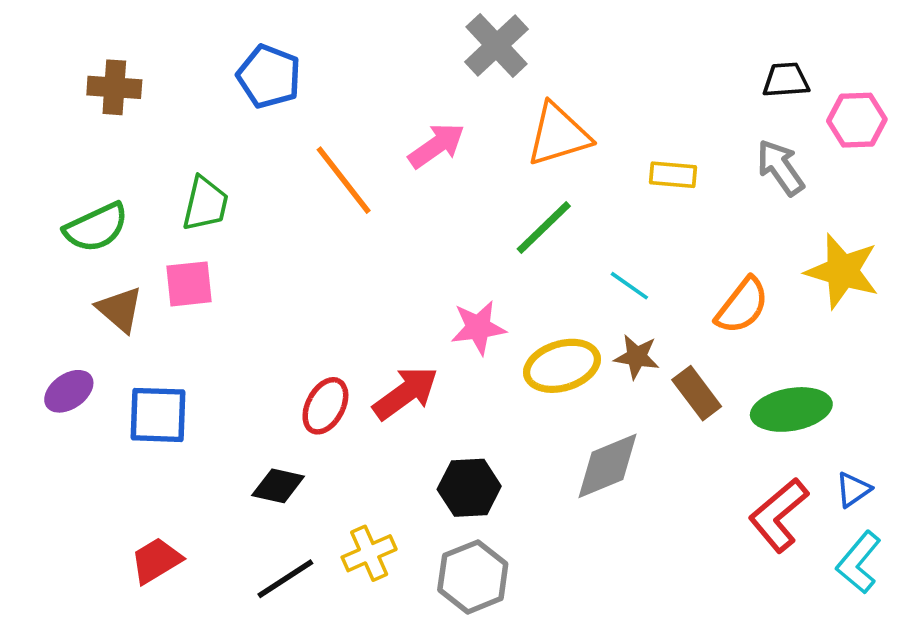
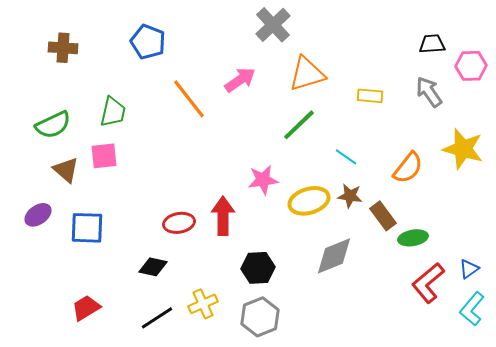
red arrow: (406, 393) -> (223, 216), turned -54
red ellipse: (325, 406) -> (179, 223), turned 52
green ellipse: (791, 409) -> (413, 238), moved, size x0.7

